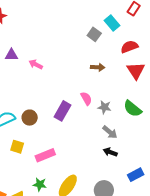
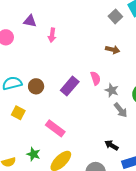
pink arrow: (36, 64) -> (52, 35), turned -120
gray arrow: (110, 132) -> (121, 110), moved
black arrow: (110, 152) -> (111, 145), moved
pink rectangle: (45, 155) -> (55, 128), moved, turned 48

